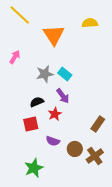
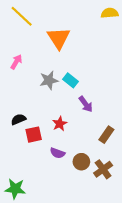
yellow semicircle: (90, 23) -> (110, 13), moved
purple arrow: (63, 96) -> (86, 104), moved
black semicircle: (37, 102) -> (18, 119), moved
green star: (34, 168) -> (15, 189), moved, turned 30

